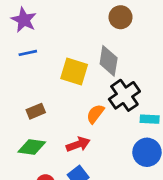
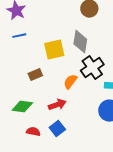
yellow square: (74, 72) -> (54, 50), turned -30
brown rectangle: (36, 111) -> (35, 75), moved

